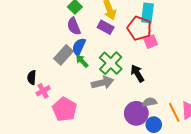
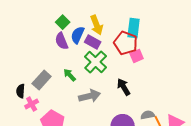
blue semicircle: (79, 47) -> (78, 35), moved
gray rectangle: (64, 55) -> (42, 80), moved
green cross: (111, 63) -> (96, 62), moved
gray semicircle: (150, 102) -> (148, 115), moved

